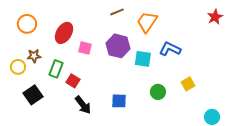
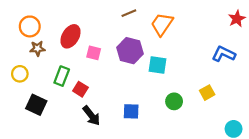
blue L-shape: (170, 49) -> (224, 54), moved
brown star: (34, 56) -> (37, 48), moved
black square: (33, 95) -> (36, 105), turned -30

